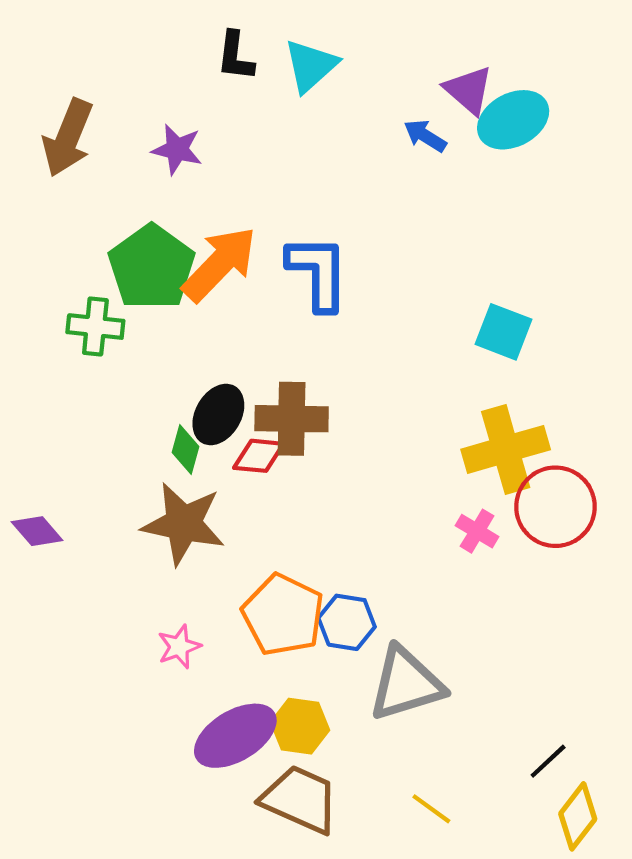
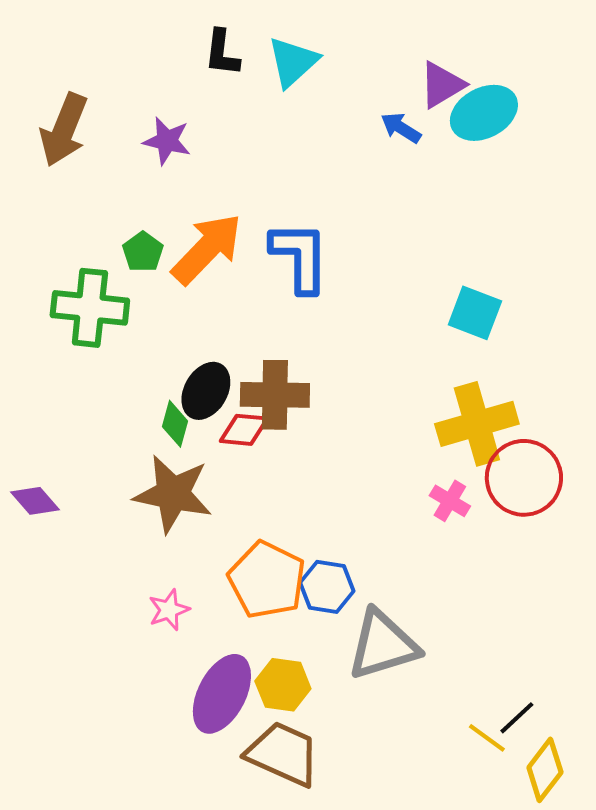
purple triangle: (469, 90) -> (442, 85), turned 48
green pentagon: (152, 267) -> (143, 252), size x0.5
green cross: (95, 327) -> (90, 308), size x1.4
purple ellipse: (235, 736) -> (222, 694), turned -32
yellow line: (431, 809) -> (487, 738), moved

